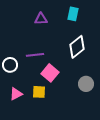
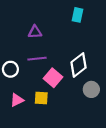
purple triangle: (41, 19) -> (35, 32), moved
white diamond: (77, 47) -> (79, 65), moved

